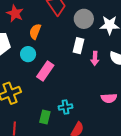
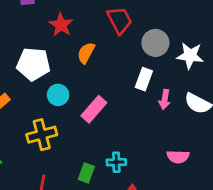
cyan circle: (28, 54) -> (58, 95), moved

